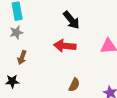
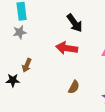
brown arrow: (22, 57) -> (27, 65), moved

